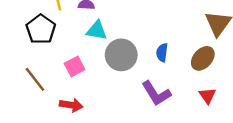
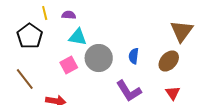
pink square: (75, 67) -> (69, 65), moved

